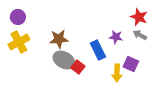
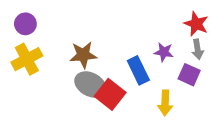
gray arrow: (140, 35) -> (198, 49), turned -128
purple square: (131, 64) -> (189, 75), moved
red square: (78, 67) -> (110, 94), size x1.5

